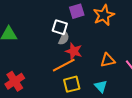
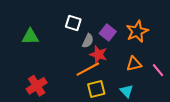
purple square: (77, 11) -> (108, 32), moved, turned -35
orange star: (104, 15) -> (137, 31), moved
white square: (60, 27) -> (73, 23), moved

